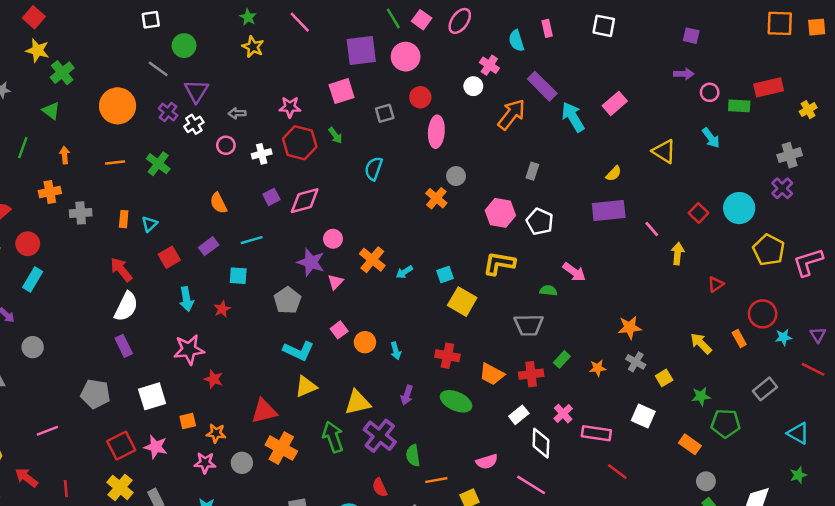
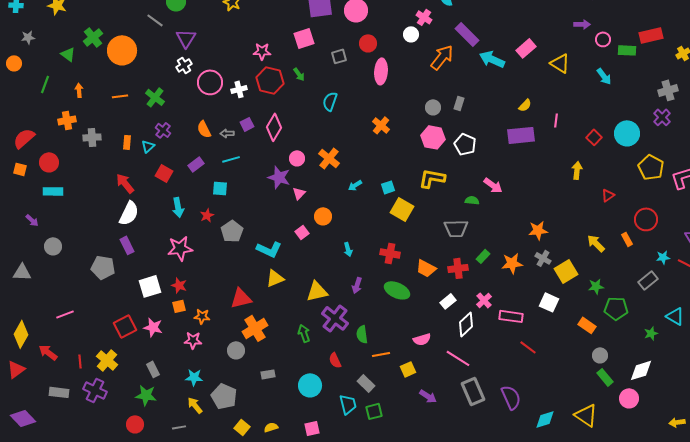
green cross: (62, 73) -> (93, 37), moved
purple cross: (168, 112) -> (163, 130), moved
gray arrow: (237, 113) -> (227, 133), moved
cyan arrow: (573, 117) -> (492, 59), turned -35
pink circle: (226, 145) -> (210, 82), size x1.6
yellow triangle: (664, 151) -> (560, 63), moved
gray circle: (456, 176) -> (433, 107), moved
pink diamond: (305, 201) -> (274, 127), turned -44
pink line: (652, 229) -> (556, 120), moved, turned 48
red square: (169, 257) -> (164, 173), turned -30
orange cross: (372, 260) -> (329, 158), moved
cyan rectangle: (33, 279) -> (53, 191), turned 60
gray pentagon: (287, 300) -> (232, 231), moved
cyan star: (783, 337) -> (663, 257), moved
orange circle: (365, 342) -> (323, 216), moved
orange star: (598, 368) -> (512, 263), size x1.5
yellow square: (664, 378) -> (566, 271), size x1.6
red star: (214, 379) -> (179, 285), moved
gray pentagon: (95, 394) -> (103, 267), moved
green arrow: (333, 437) -> (304, 333), moved, size x0.7
white diamond: (541, 443) -> (466, 324), turned 45
orange cross: (281, 448) -> (255, 328), turned 30
gray circle: (242, 463) -> (236, 350), moved
green star: (798, 475) -> (651, 333), moved
yellow cross: (120, 487) -> (107, 360), moved

